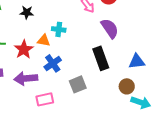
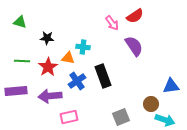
black star: (27, 12) -> (47, 38), moved
black rectangle: (101, 58) -> (103, 76), moved
blue triangle: (137, 61) -> (171, 86), moved
gray square: (78, 84) -> (121, 117), moved

